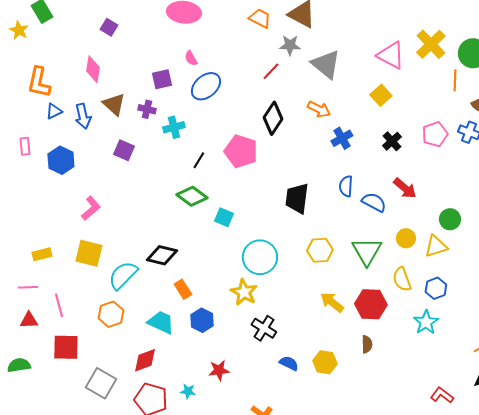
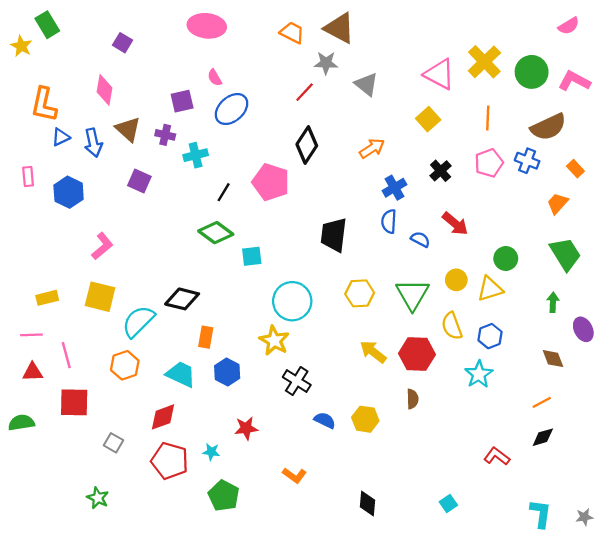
gray triangle: (326, 64) -> (366, 84), size x0.7
orange line: (455, 80) -> (488, 118), moved
orange arrow: (319, 109) -> (372, 148), moved, turned -60
blue cross: (342, 138) -> (394, 188), moved
blue semicircle: (374, 202) -> (420, 239), size x0.7
cyan square: (224, 217) -> (252, 256), turned -30
orange rectangle: (183, 289) -> (206, 337), turned 42
gray square: (101, 383) -> (114, 443), size x0.6

